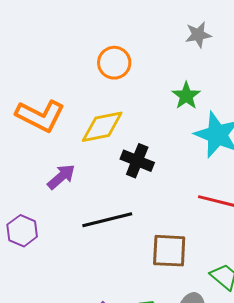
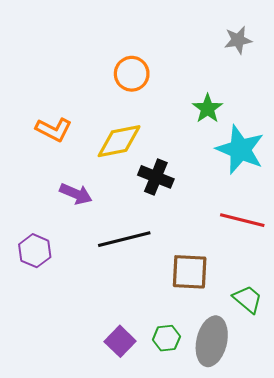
gray star: (198, 35) -> (238, 40), moved
orange L-shape: (40, 116) -> (54, 130), size x0.7
purple arrow: (61, 177) -> (76, 194), turned 64

